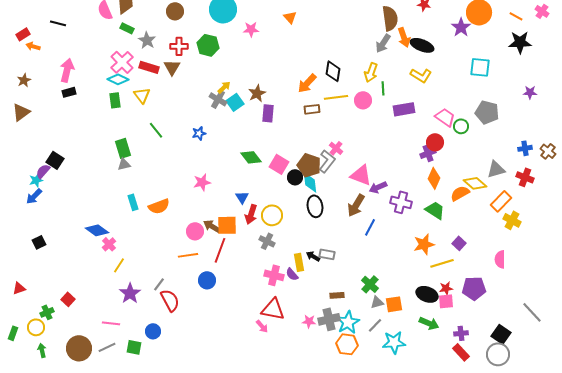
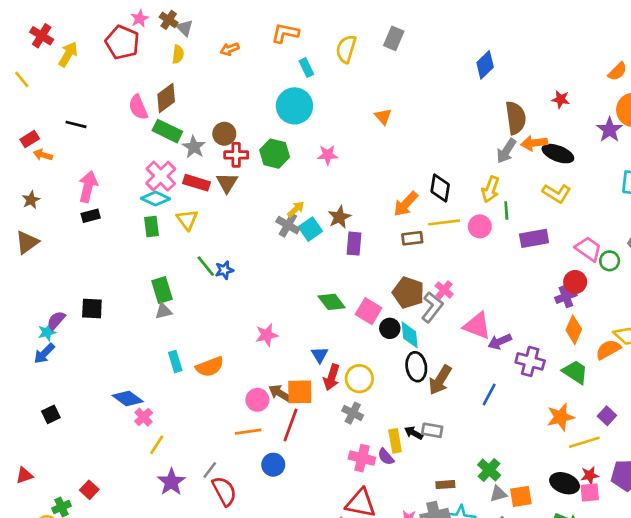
brown circle: (175, 11) -> (224, 134), moved
green rectangle: (127, 28) -> (167, 131), size x1.5
pink star: (251, 29) -> (328, 155), moved
orange arrow: (404, 37) -> (534, 143), turned 102
blue star: (199, 133) -> (224, 270), moved
black square: (55, 160) -> (92, 308), moved, turned -30
brown pentagon: (309, 165) -> (408, 293), moved
brown arrow: (356, 205) -> (440, 380), moved

